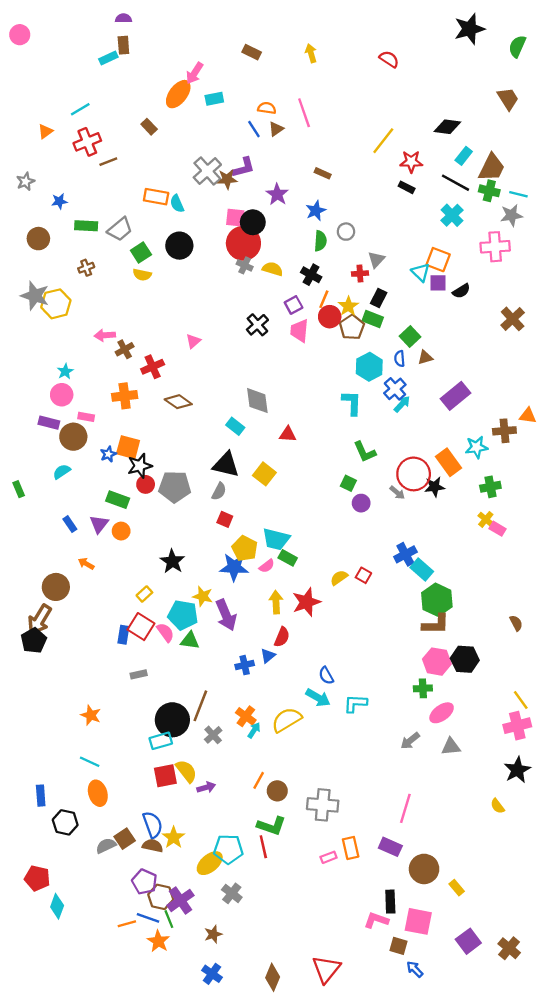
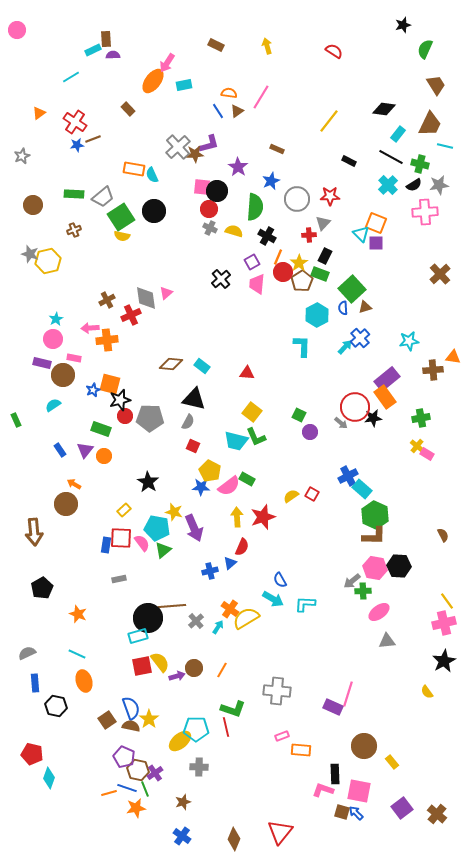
purple semicircle: (123, 18) -> (113, 55), moved
black star: (470, 29) -> (403, 25), size x0.6
green semicircle: (517, 46) -> (425, 49), moved
cyan line: (80, 109) -> (71, 77), moved
pink line: (304, 113) -> (261, 97), turned 50
red cross: (87, 142) -> (75, 122), turned -35
red star: (411, 162) -> (330, 196), moved
brown trapezoid: (492, 168) -> (430, 124), moved
cyan line: (518, 194) -> (445, 146), moved
blue star: (59, 201) -> (77, 145), moved
gray circle: (346, 232) -> (297, 199), size x1.6
green semicircle: (320, 241) -> (255, 207), moved, size x1.5
red circle: (243, 243) -> (209, 209), size x0.6
green square: (141, 253) -> (121, 217), size x1.5
black semicircle: (461, 291) -> (414, 185), moved
gray star: (35, 296) -> (30, 254), size x0.7
pink arrow: (105, 335) -> (90, 328), moved
green square: (410, 336) -> (352, 289), size x1.5
blue cross: (395, 389) -> (360, 338), moved
purple rectangle: (456, 396) -> (387, 379), moved
gray diamond: (257, 401) -> (146, 298), moved
brown diamond: (178, 402) -> (171, 364), moved, turned -30
cyan star: (476, 447) -> (409, 341), moved
green L-shape: (365, 452) -> (256, 437), moved
yellow square: (264, 474) -> (252, 412), moved
cyan trapezoid: (276, 539) -> (236, 441), moved
pink semicircle: (267, 566) -> (229, 486), size x1.6
blue star: (234, 567) -> (201, 487), size x0.7
brown circle: (56, 587) -> (66, 504), moved
brown arrow: (40, 620) -> (34, 532), turned -36
red square: (141, 627) -> (121, 538), turned -30
black pentagon: (34, 641) -> (42, 588), moved
green triangle: (190, 641) -> (163, 550), turned -48
brown line: (200, 706) -> (172, 606), turned 64
orange cross: (246, 716) -> (230, 609), moved
gray cross: (213, 735) -> (196, 621), moved
gray arrow: (410, 741) -> (352, 581), moved
brown circle: (277, 791) -> (194, 668), moved
gray semicircle: (106, 846) -> (27, 653), moved
purple rectangle: (390, 847) -> (333, 707), moved
orange rectangle: (351, 848) -> (301, 750), moved, turned -72
gray cross: (232, 893) -> (199, 767), turned -36
purple cross: (181, 900) -> (155, 773), size x0.7
orange star: (158, 941) -> (136, 808), turned 30
blue arrow: (415, 969) -> (356, 813), moved

